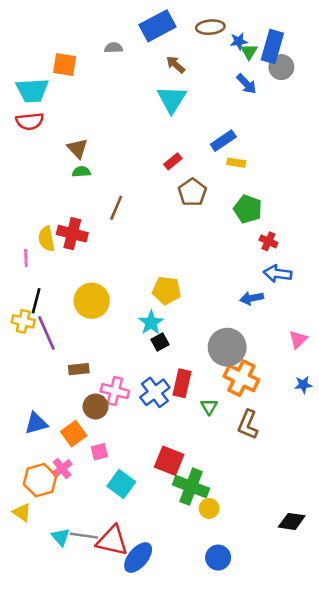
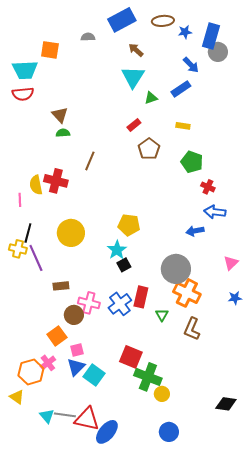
green triangle: (249, 52) -> (151, 98), moved, turned 40
blue rectangle: (223, 141) -> (181, 89), moved
blue triangle: (36, 423) -> (76, 367), moved, turned -30

